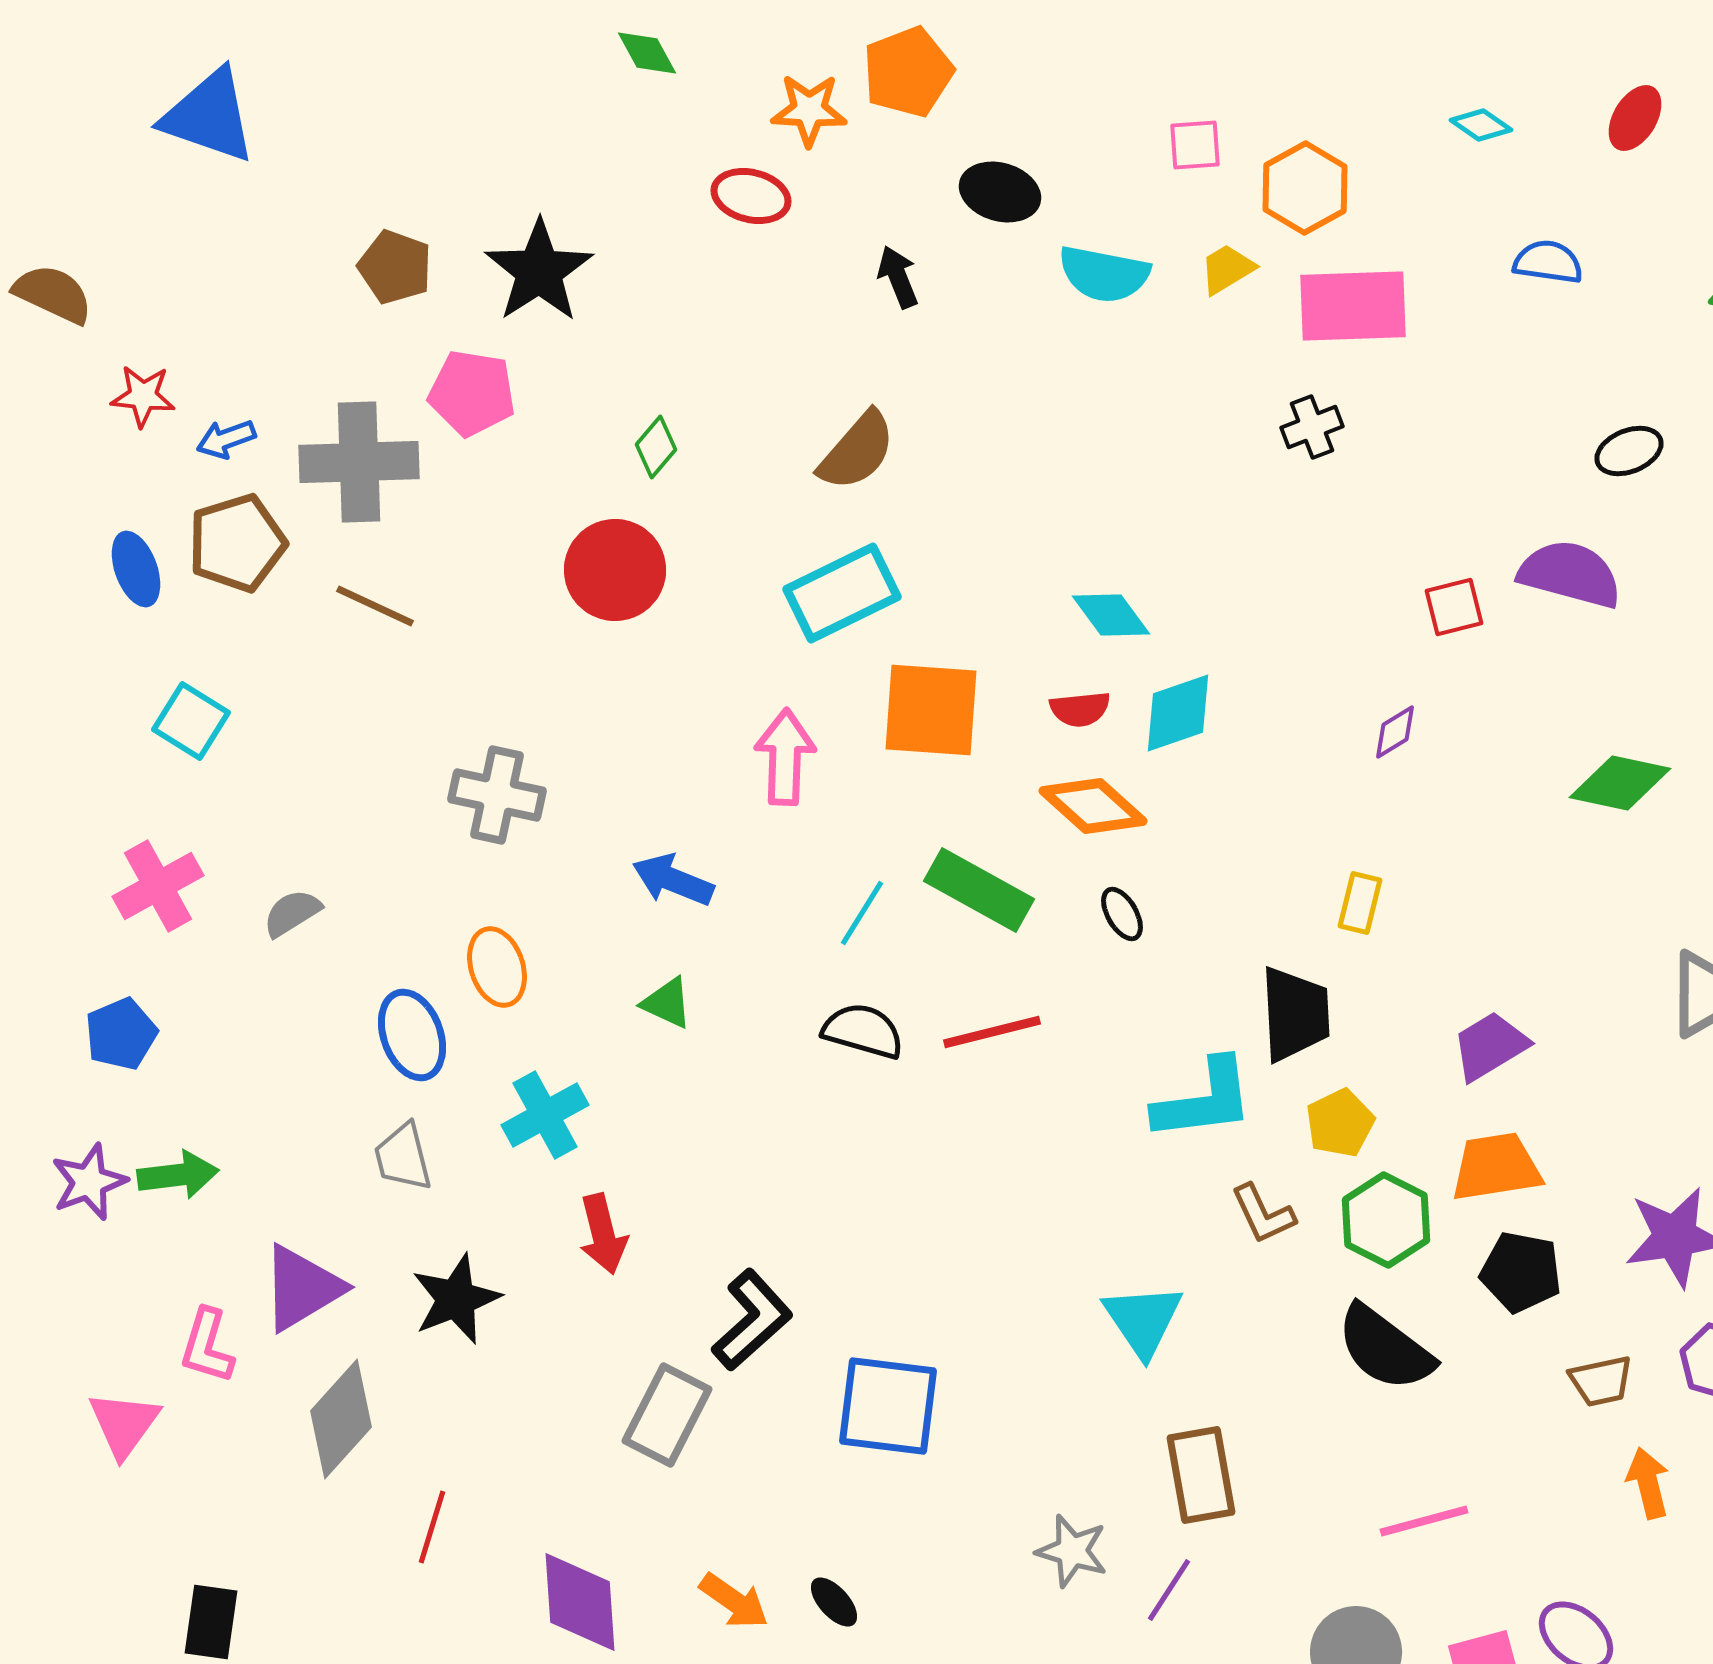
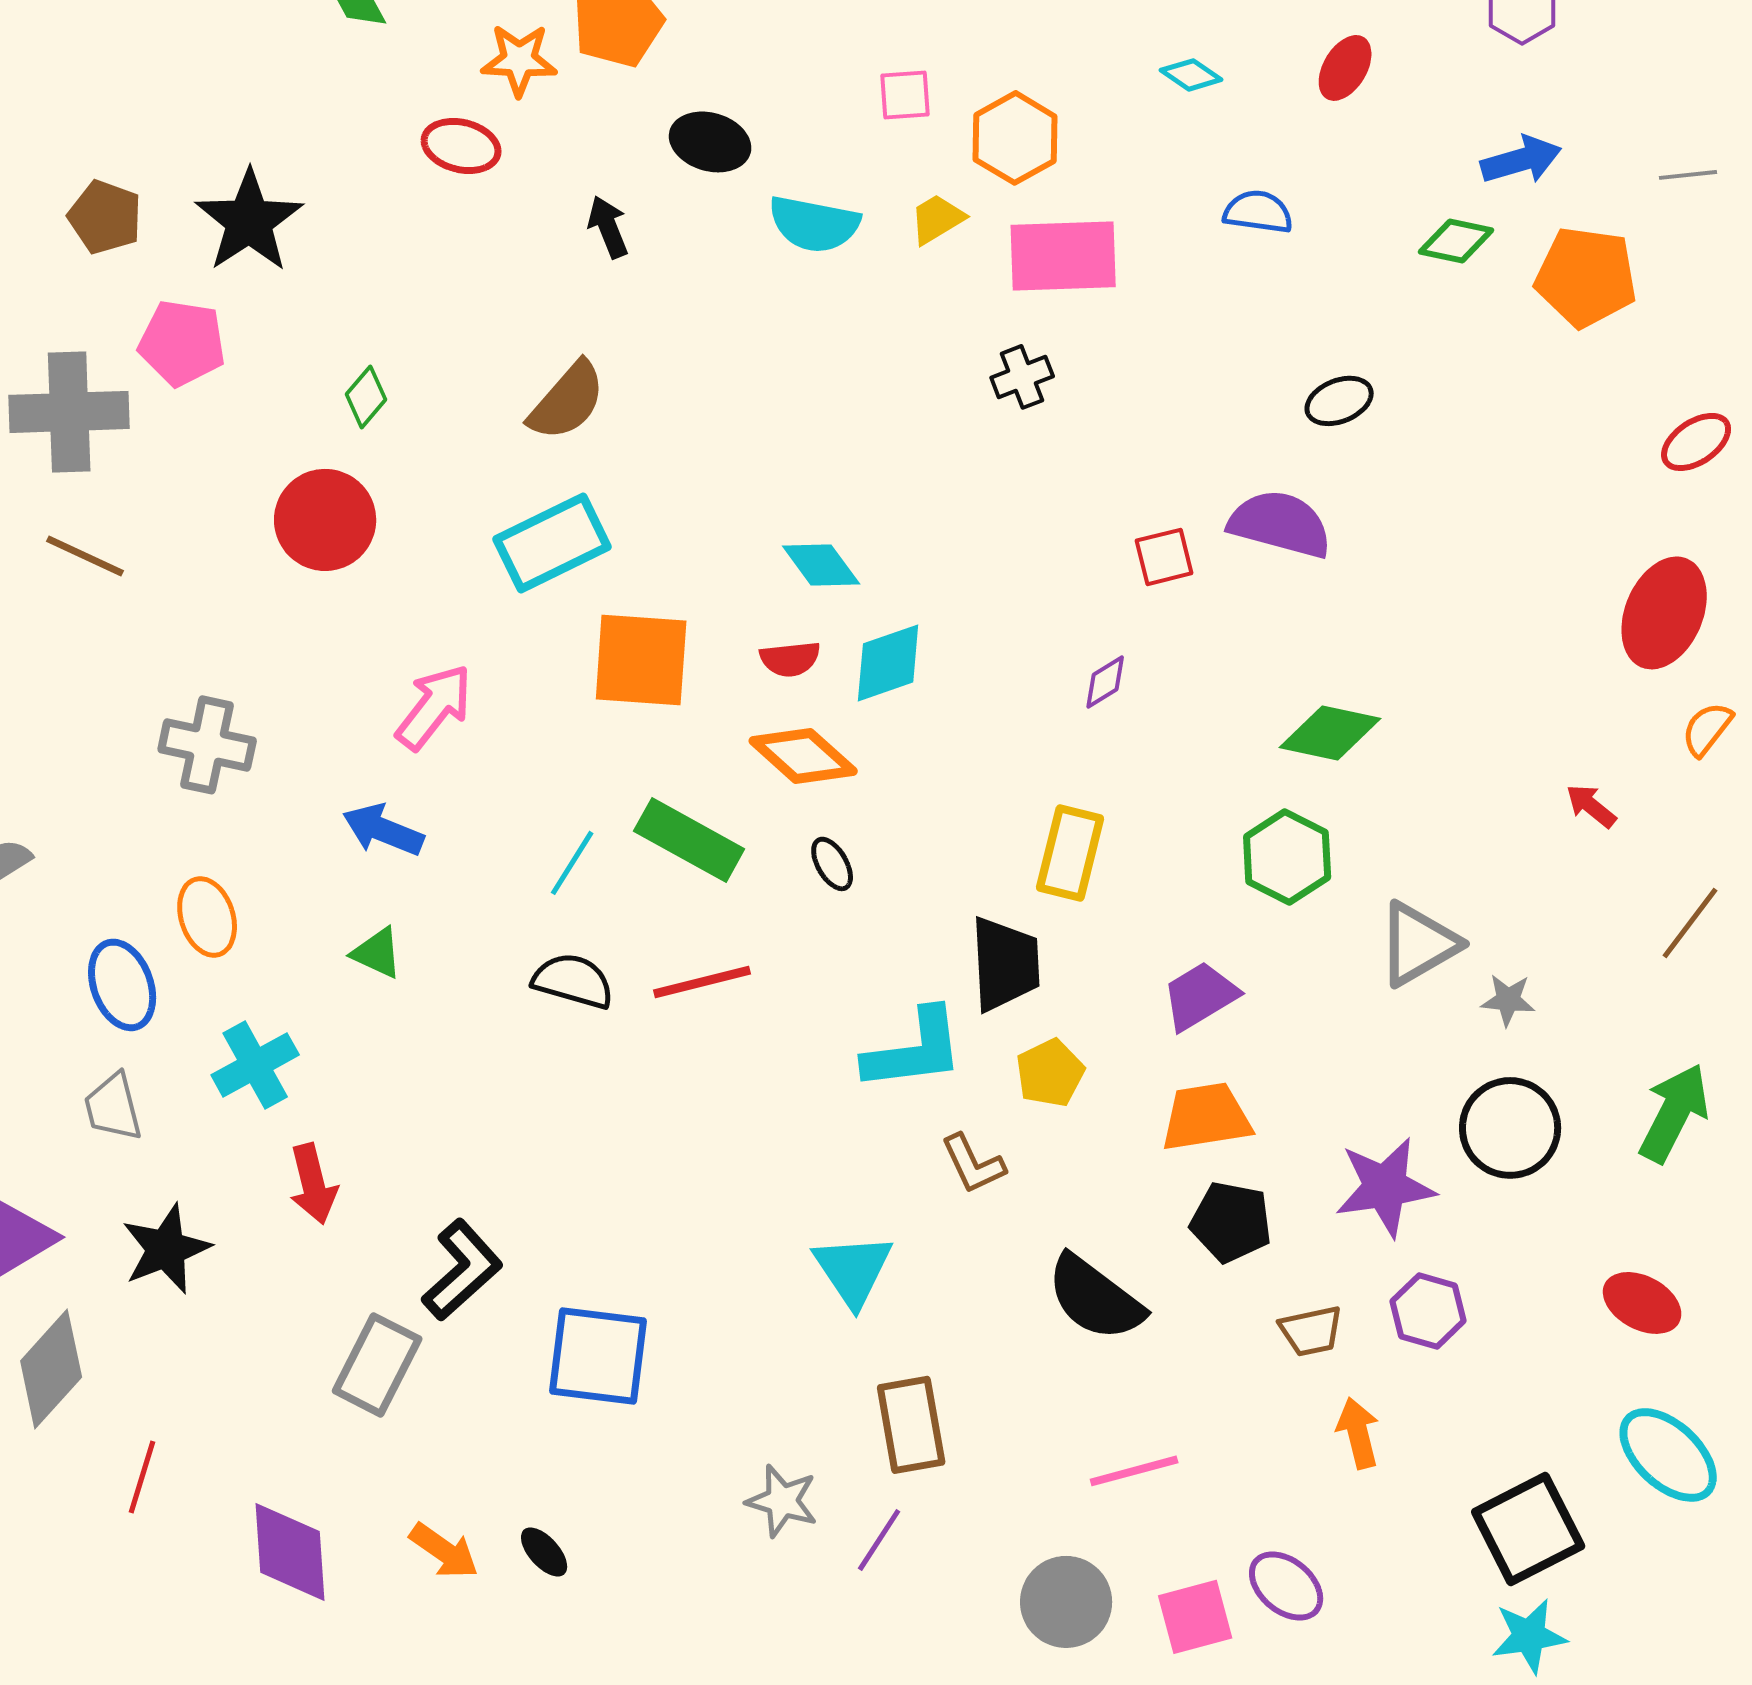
pink arrow: (785, 757) -> (434, 707), moved, turned 36
yellow rectangle: (1360, 903) -> (1070, 853), size x1.5
green hexagon: (1386, 1220) -> (1287, 857), moved

